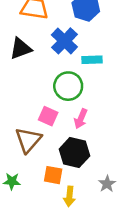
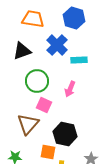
green circle: (68, 86) -> (37, 81), moved
pink arrow: (81, 119) -> (70, 89), moved

